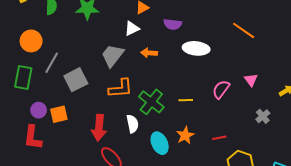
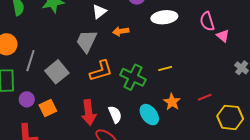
pink semicircle: (221, 89) -> (207, 21), moved, turned -42
purple circle: (39, 110) -> (27, 99), moved
white semicircle: (133, 124) -> (115, 114), moved

